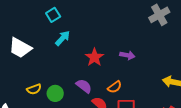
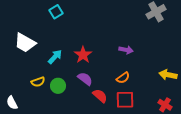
cyan arrow: (63, 38) -> (55, 57), moved
red star: (94, 57) -> (83, 55), moved
orange semicircle: (115, 87) -> (123, 78), moved

